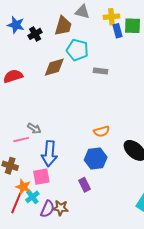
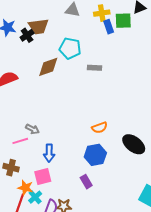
brown trapezoid: (63, 26) -> (38, 26), moved, turned 70
blue arrow: (49, 154) -> (49, 153), size x0.7

